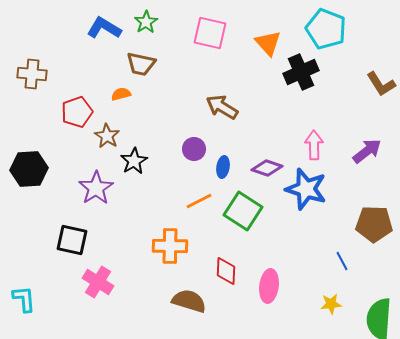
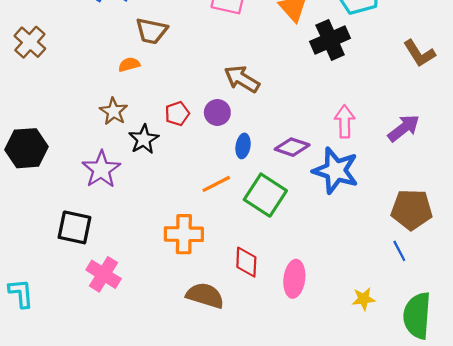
brown cross: (32, 74) -> (30, 42), turned 36
red pentagon: (77, 112) -> (177, 114), moved, size x0.7
purple circle: (194, 149) -> (217, 112), moved
blue line: (342, 261) -> (399, 251), moved

